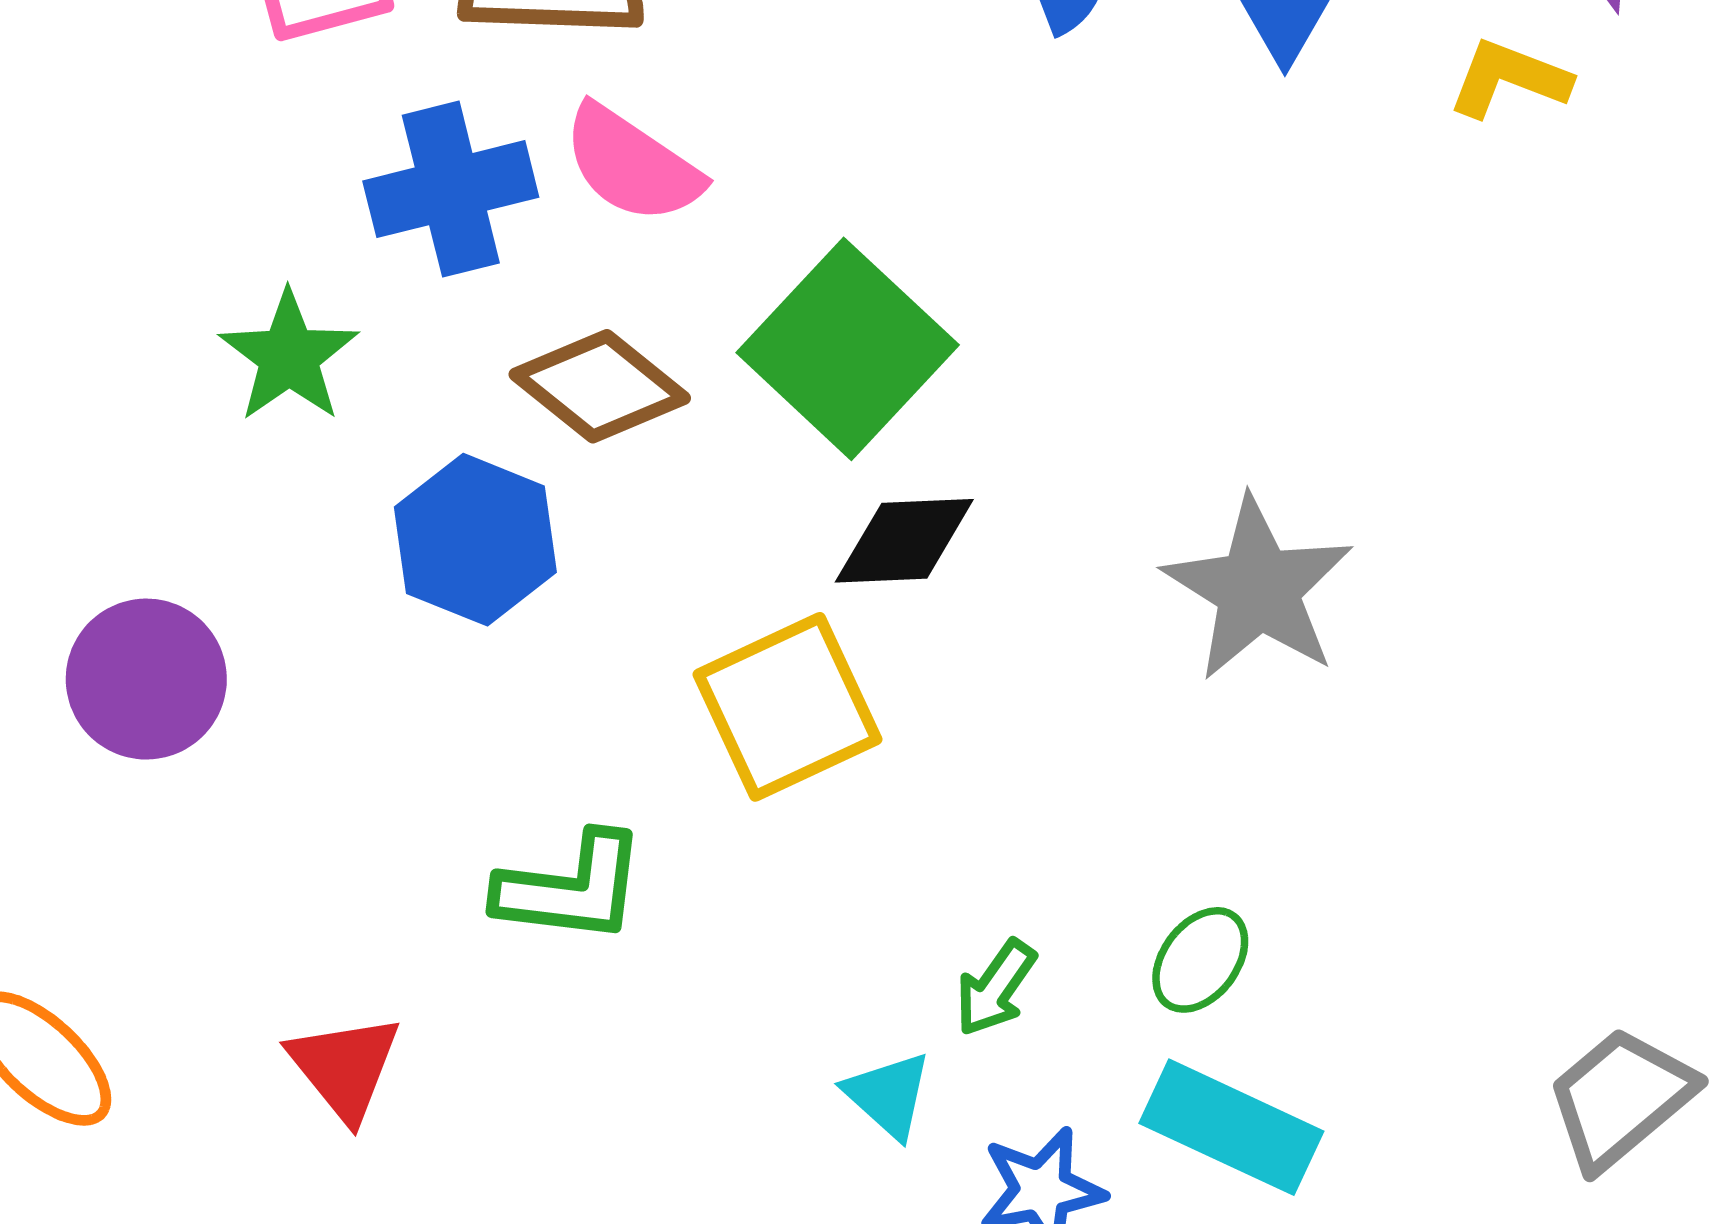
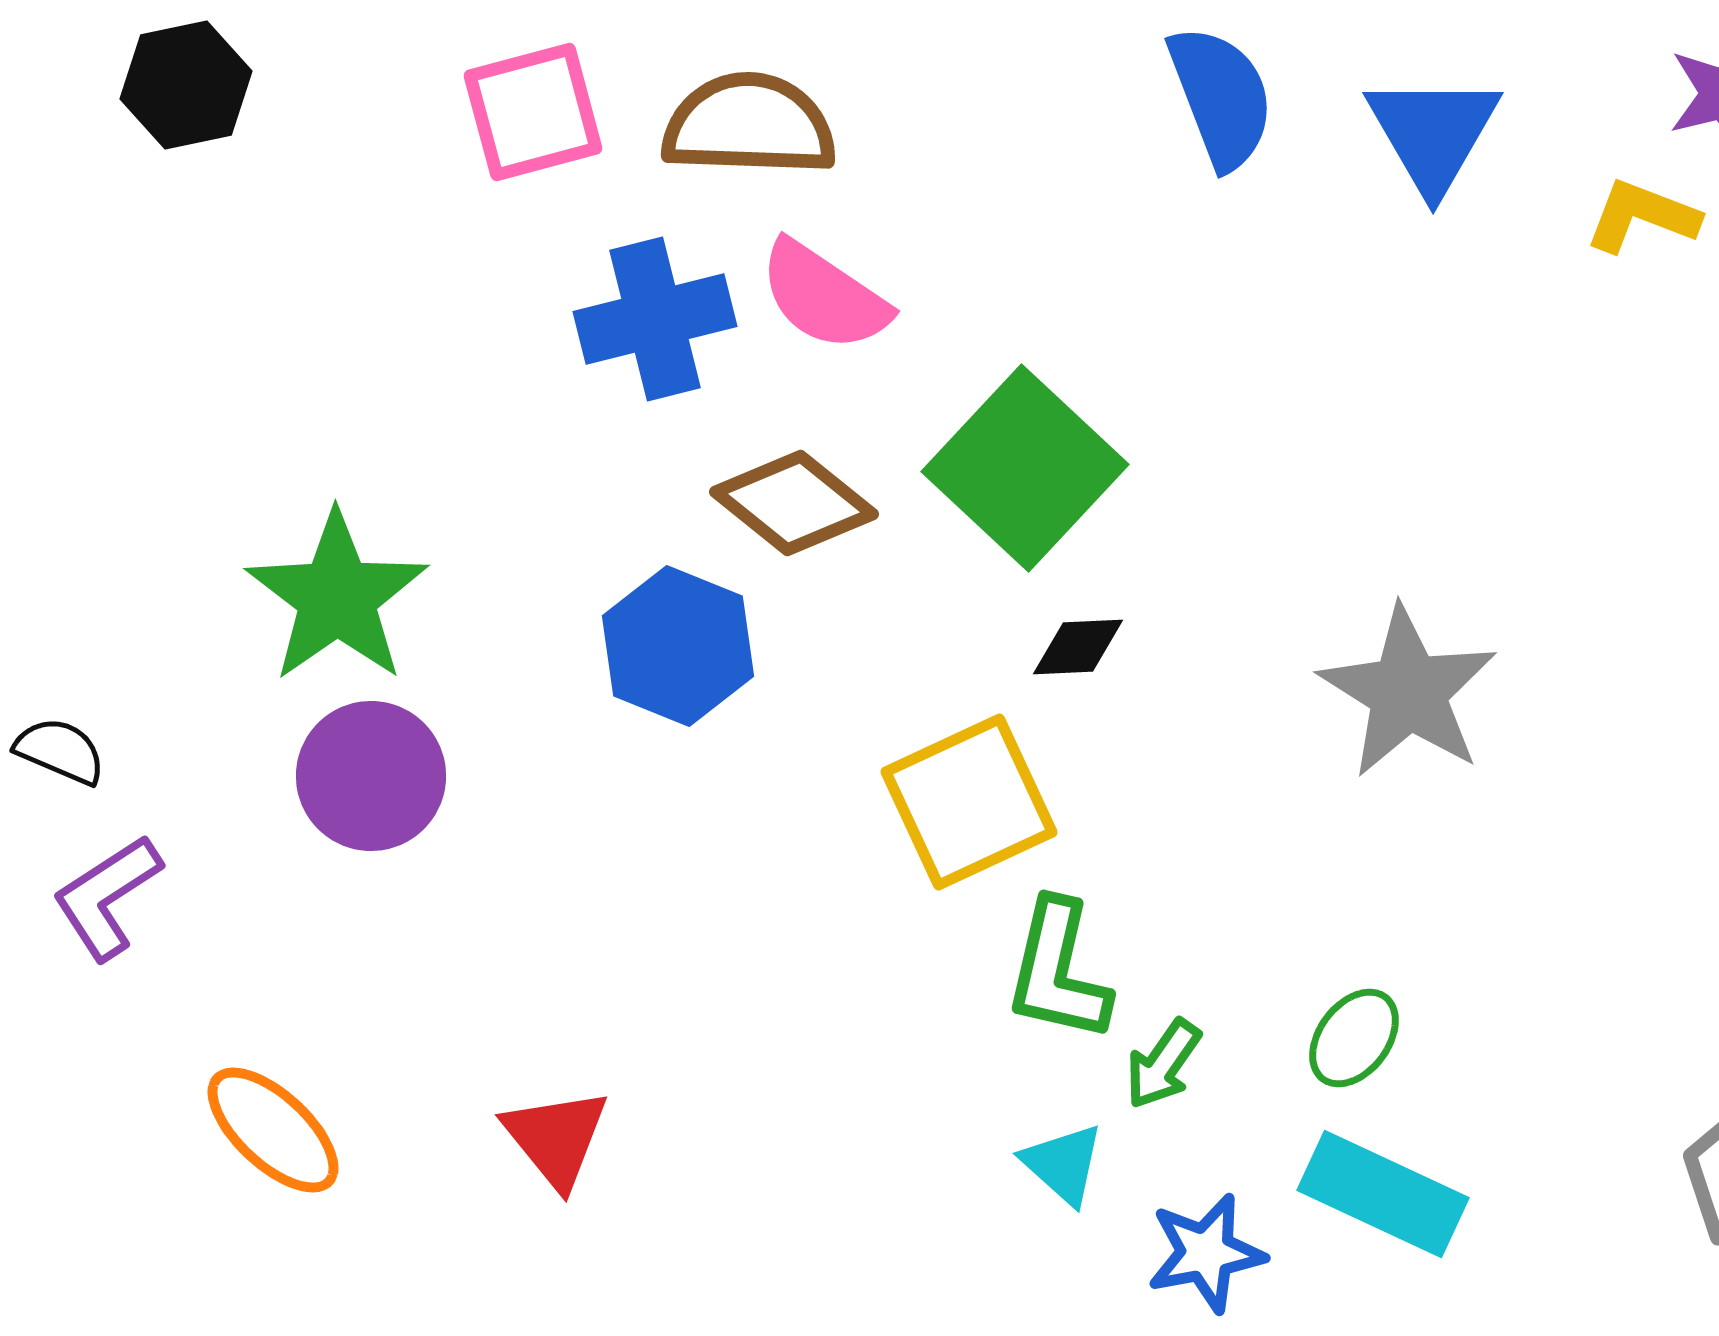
green star: (289, 356) -> (337, 597), moved, size x1.4
black diamond: (904, 541) -> (1078, 647), size x0.7
green L-shape: (571, 888) -> (1058, 971), moved, turned 96

